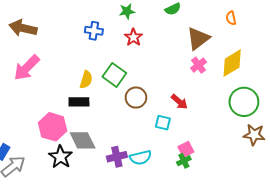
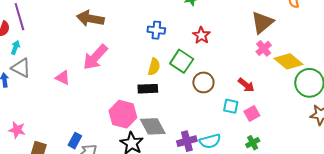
blue cross: (94, 31) -> (156, 30), moved
red star: (133, 37) -> (201, 35), moved
yellow diamond: (232, 63) -> (288, 61), moved, turned 72
pink square: (186, 149) -> (252, 114), moved

